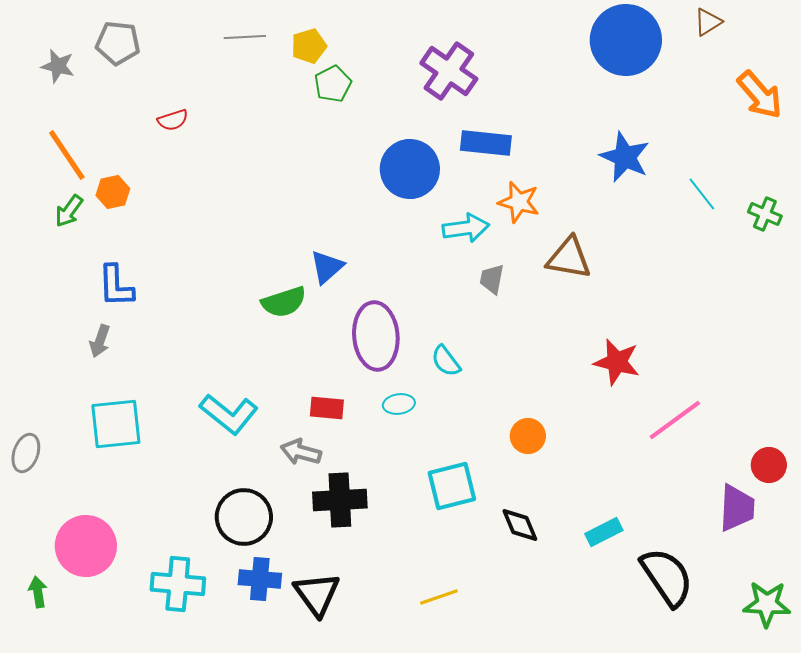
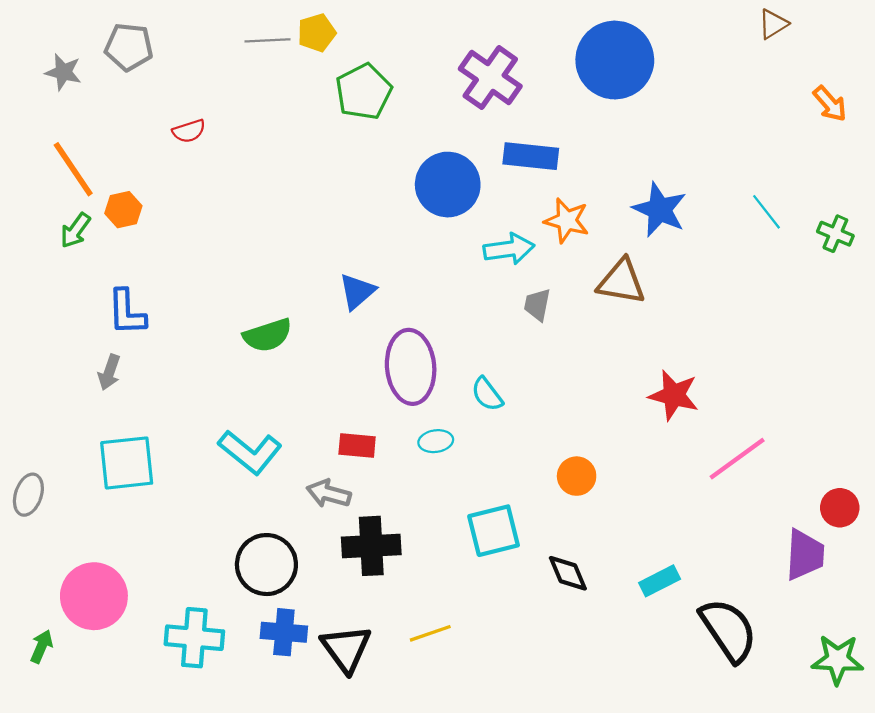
blue circle: (626, 40) -> (615, 60), moved
yellow pentagon: (309, 46) -> (317, 33), moved
green pentagon: (333, 84) -> (364, 92), size x1.4
orange arrow: (760, 95) -> (830, 104), size x0.7
blue star: (625, 157) -> (660, 210), moved
green semicircle: (284, 302) -> (268, 335), moved
green arrow: (38, 592) -> (41, 646), turned 32
yellow line: (439, 597) -> (430, 633), moved

